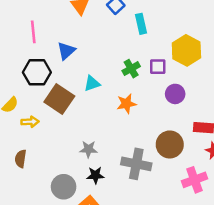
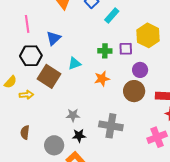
cyan rectangle: (141, 24) -> (112, 15), turned 56
green cross: (131, 69) -> (105, 51), turned 32
brown circle: (170, 144) -> (134, 91), moved
brown semicircle: (21, 159) -> (25, 132), moved

